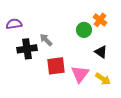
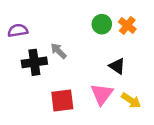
green circle: (84, 30) -> (102, 24), moved
black triangle: (101, 52) -> (117, 66), moved
red square: (56, 66) -> (62, 101), moved

